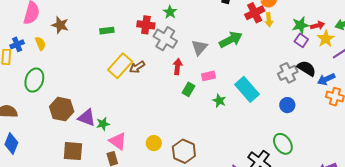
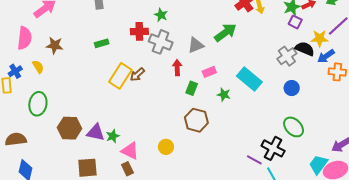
yellow star: (326, 39) -> (320, 38), moved, turned -30
gray triangle: (199, 47) -> (196, 45), turned 36
brown hexagon: (184, 151) -> (196, 120), moved

